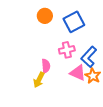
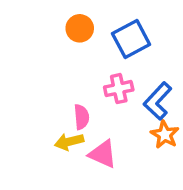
pink triangle: (78, 73) -> (103, 154), moved
yellow arrow: (39, 80) -> (69, 142), turned 49

